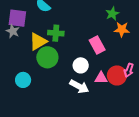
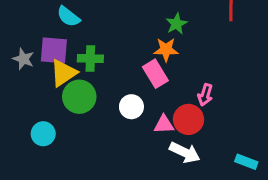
purple square: (17, 18) -> (54, 50), moved
orange star: (122, 29) -> (166, 50), moved
pink arrow: (129, 70) -> (205, 95), moved
white arrow: (79, 86) -> (185, 152), moved

